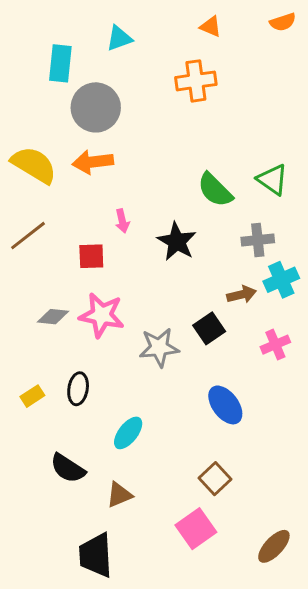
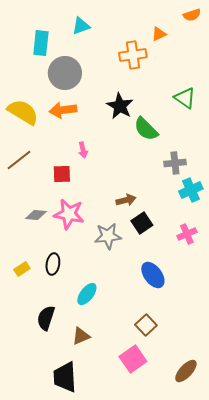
orange triangle: (211, 26) -> (159, 34), moved, turned -49
green triangle: (272, 180) -> (185, 98), moved
black star: (177, 241) -> (120, 106), moved
brown arrow: (242, 294) -> (126, 200), moved
black semicircle: (68, 468) -> (46, 318), turned 75

